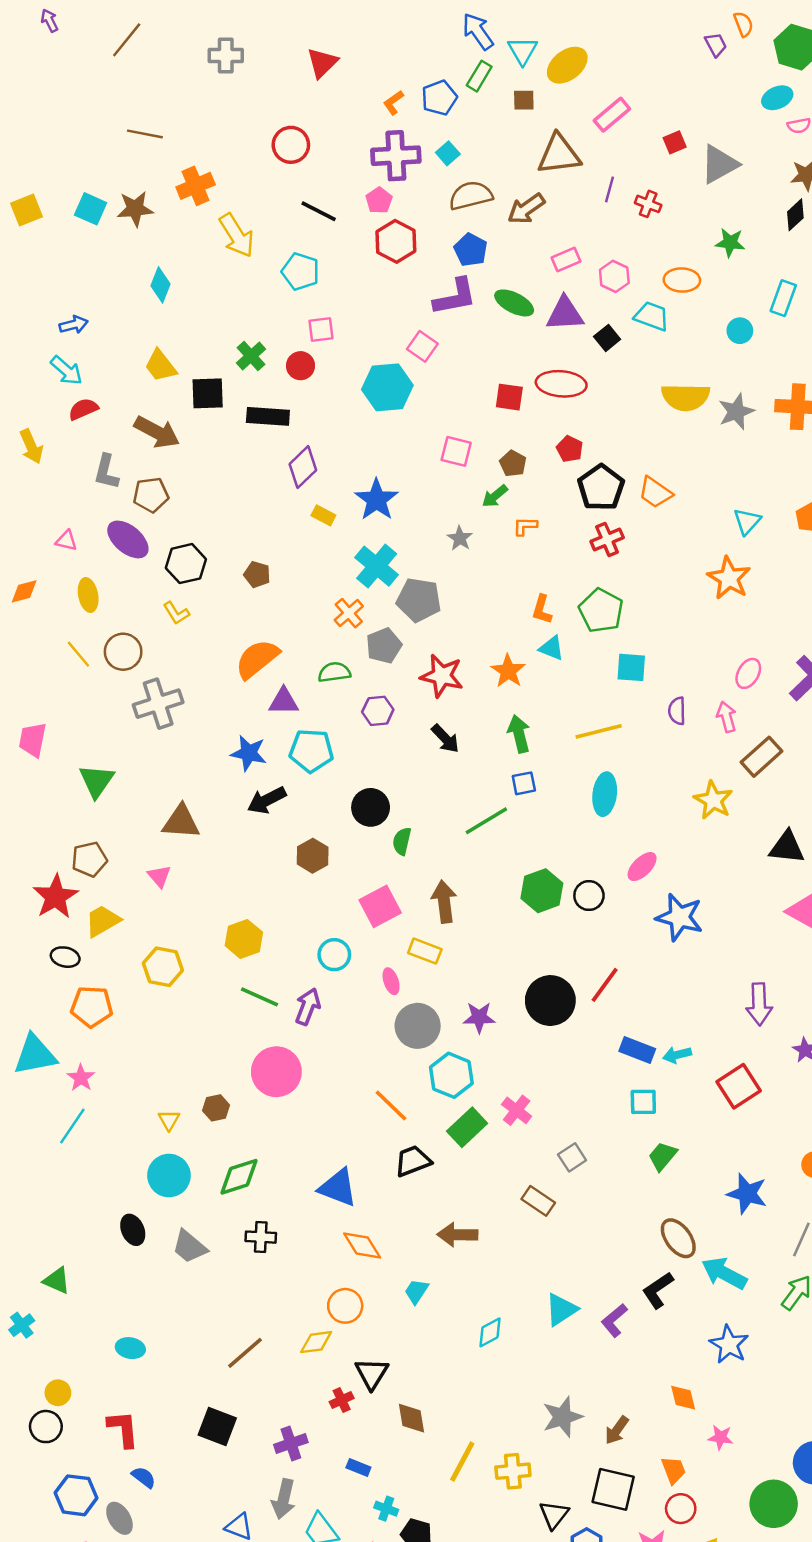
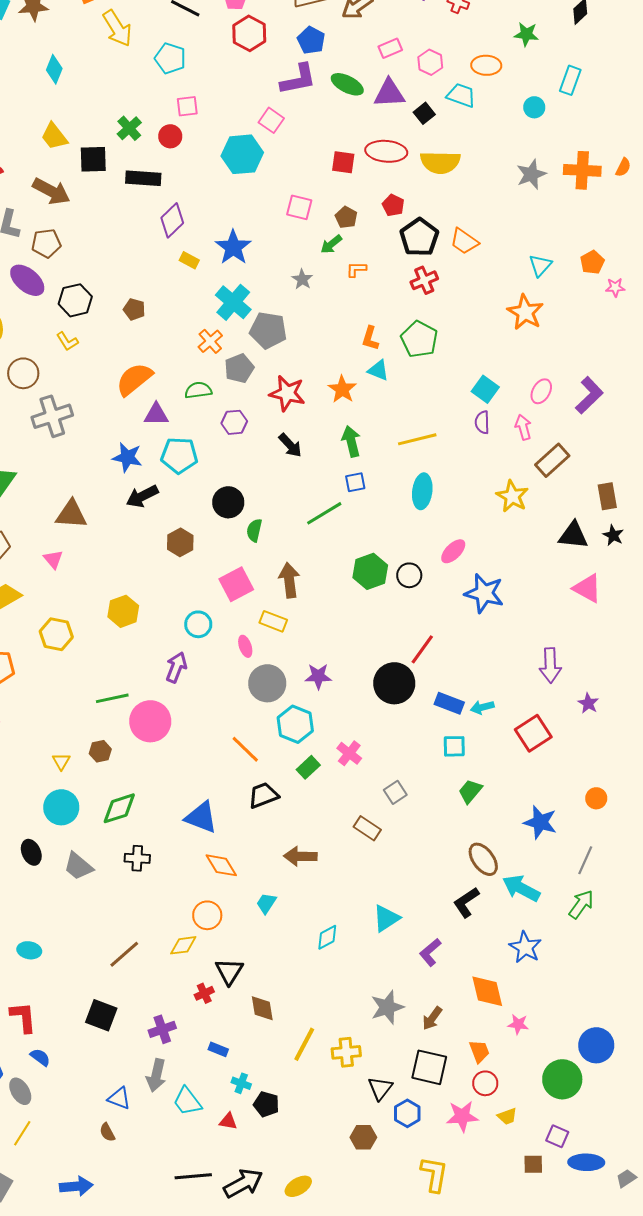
yellow semicircle: (686, 397) -> (440, 162), moved
cyan square: (631, 667) -> (485, 389), moved, turned 32
green line: (259, 997) -> (112, 698), moved, turned -36
black circle: (550, 1001) -> (394, 683), moved
green rectangle: (467, 1127) -> (308, 767), size x0.7
purple L-shape: (614, 1320) -> (430, 952), moved
orange diamond: (683, 1398) -> (487, 991), size x1.5

